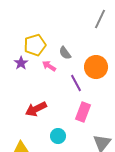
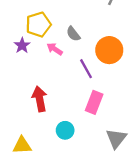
red arrow: (36, 109) -> (40, 99), turned 105

